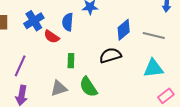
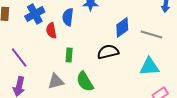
red semicircle: (52, 37) -> (51, 30), turned 42
purple line: (20, 66) -> (19, 57), turned -65

